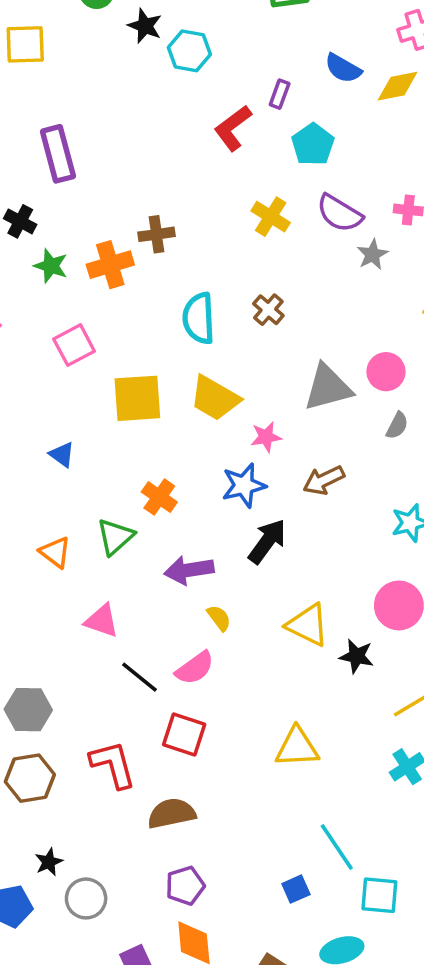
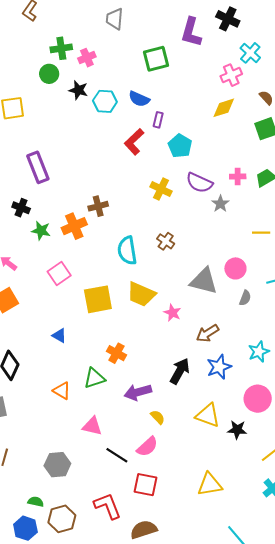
blue semicircle: (343, 68) -> (139, 99), moved
gray triangle: (328, 387) -> (204, 281), turned 36
pink star: (266, 437) -> (172, 313), turned -30
blue star: (244, 485) -> (219, 367), moved
green triangle: (115, 537) -> (94, 378), turned 30
gray hexagon: (28, 710) -> (57, 465), moved

